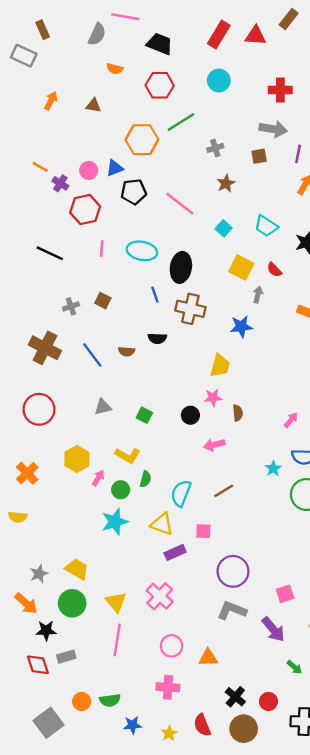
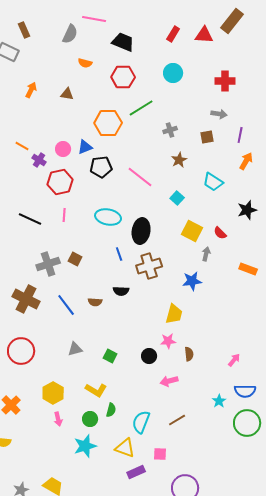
brown rectangle: (289, 19) -> (232, 21), size x1.4
red rectangle: (219, 34) -> (173, 34), size x0.7
gray arrow: (273, 129) -> (219, 114), size x0.7
cyan trapezoid: (266, 226) -> (213, 182), moved
pink line: (102, 248) -> (64, 215), moved
gray cross: (71, 306) -> (48, 264), size x1.6
brown cross: (190, 309) -> (149, 266), turned -30
pink arrow: (98, 478) -> (58, 419), moved, turned 136

